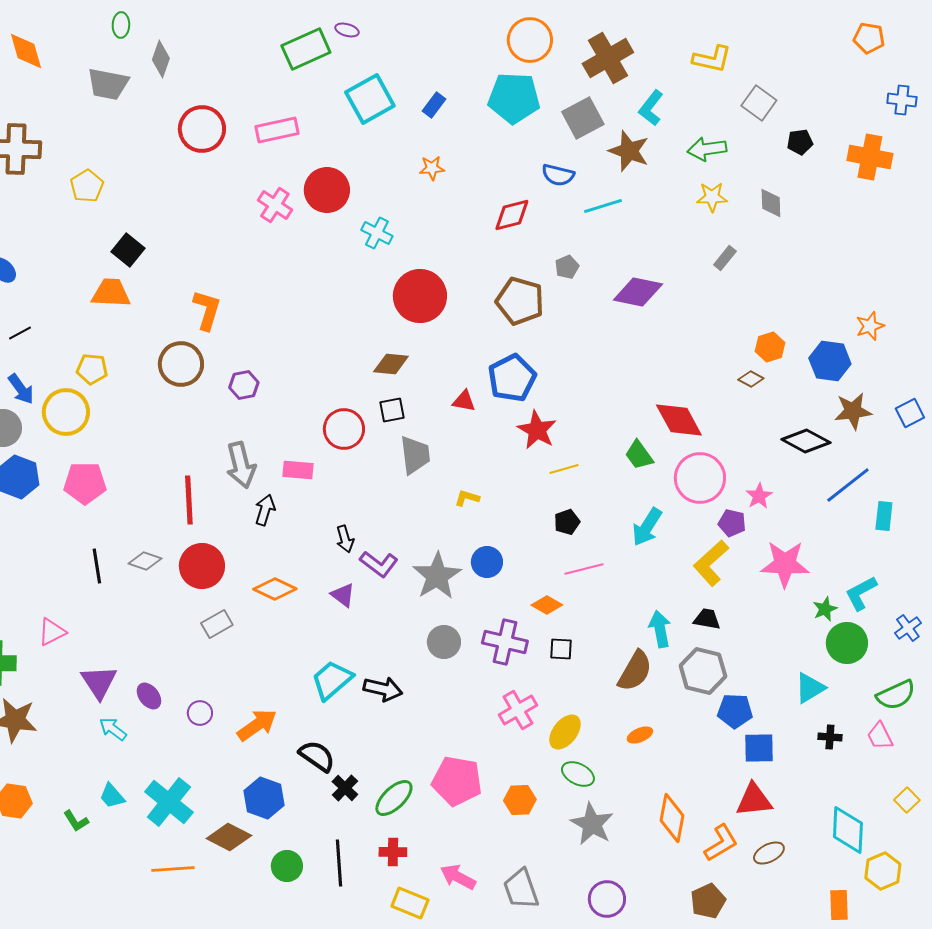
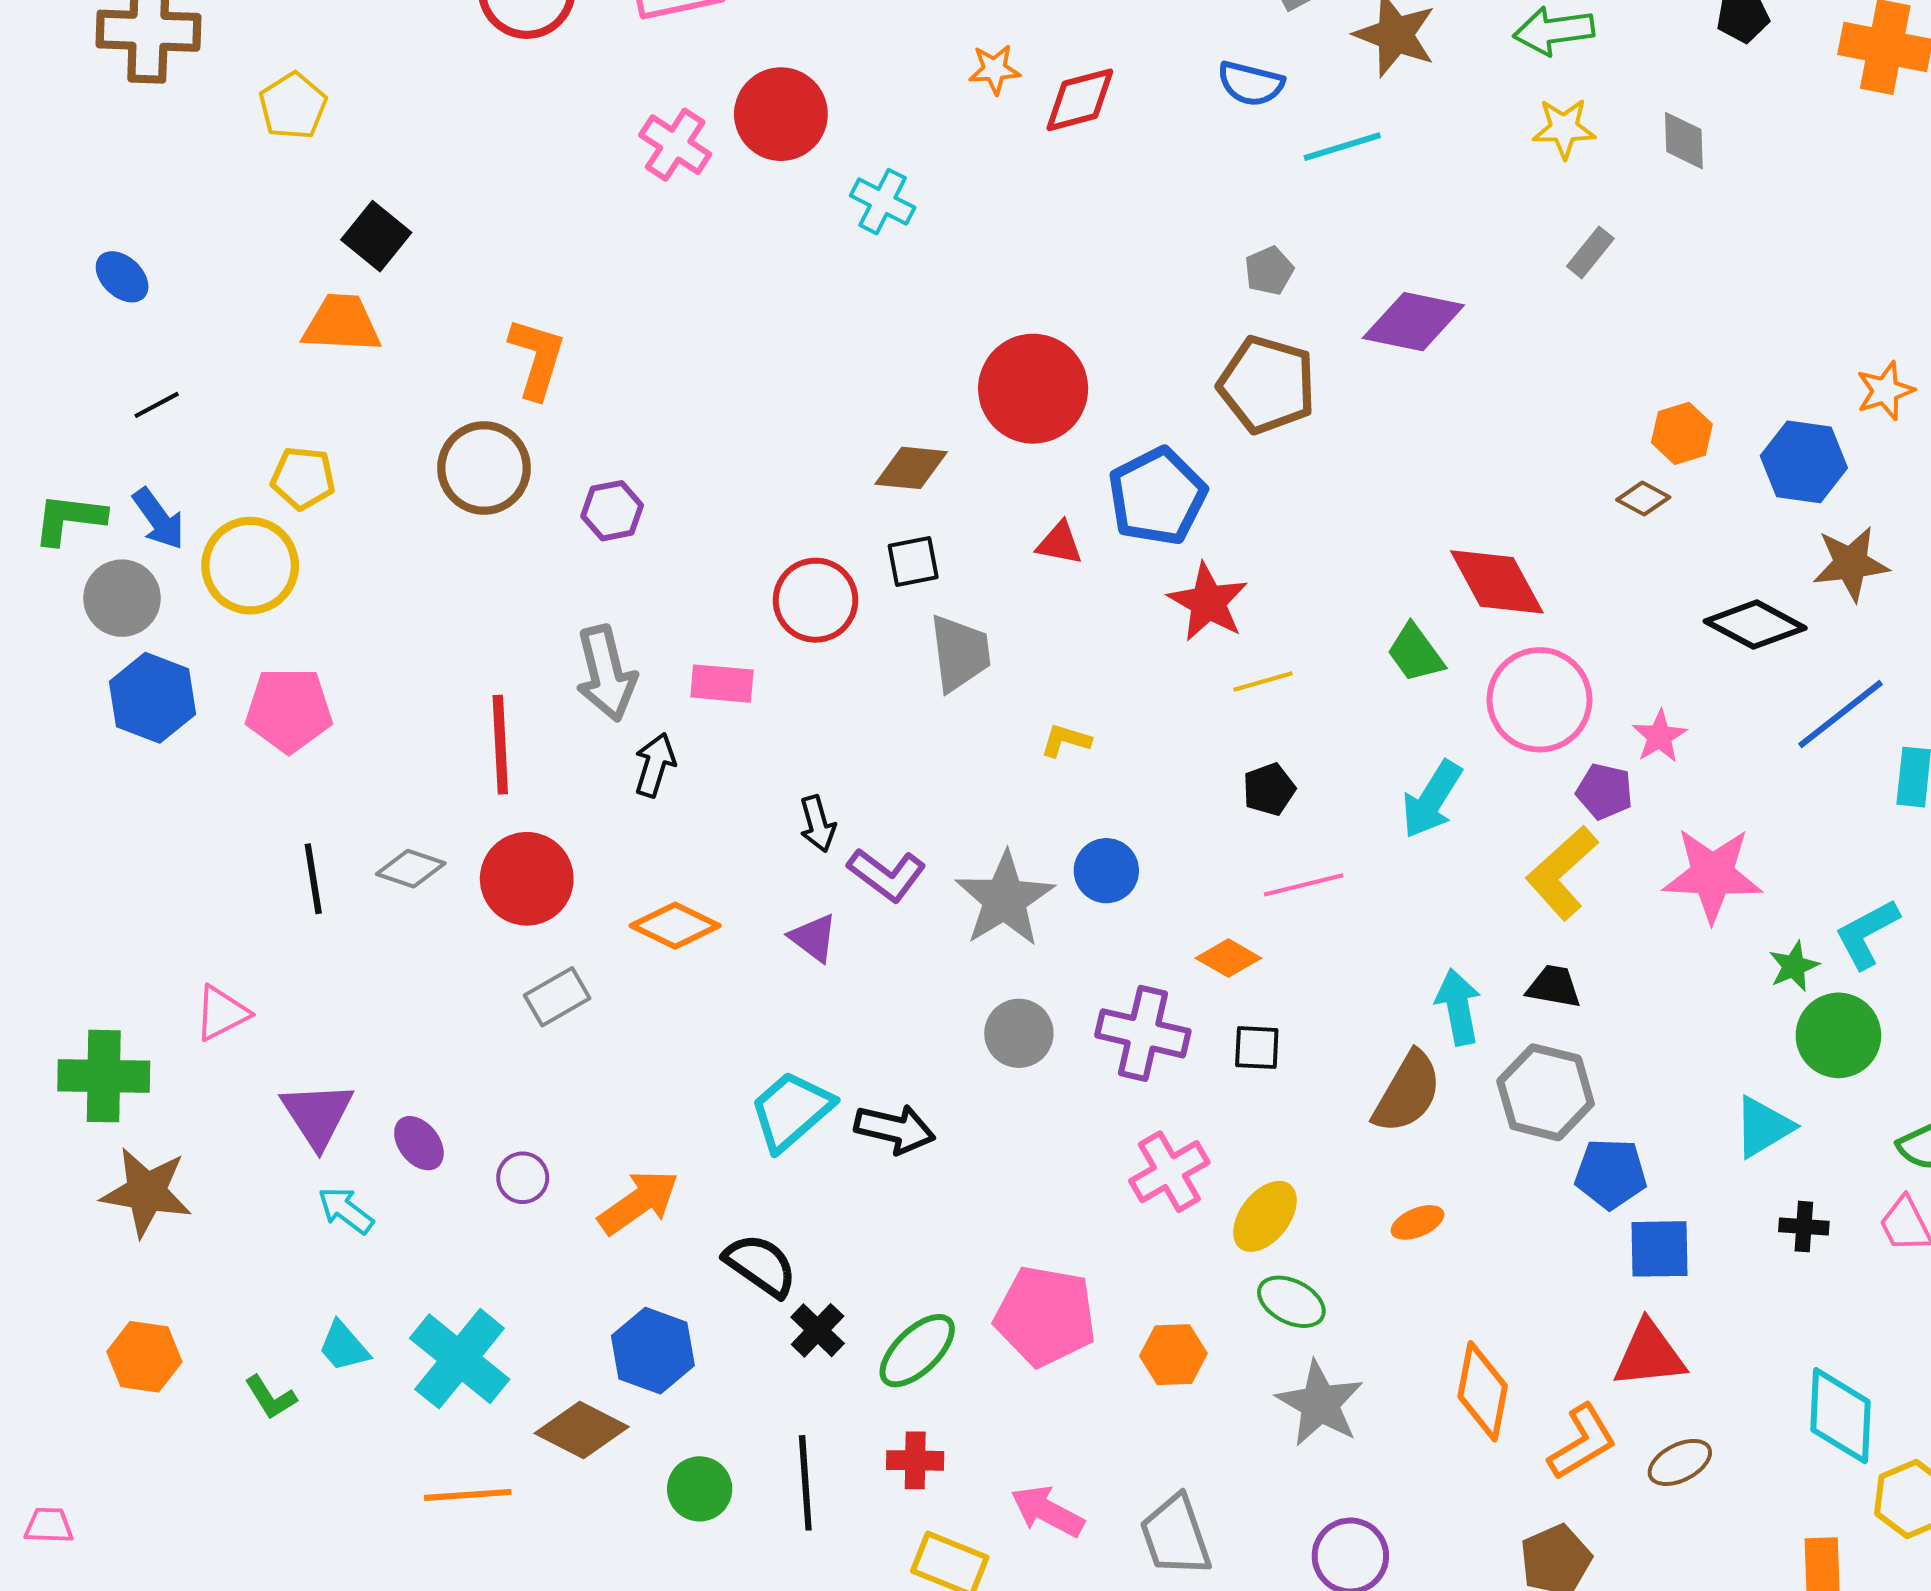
red diamond: (512, 215) -> (1080, 100), moved
red circle: (420, 296) -> (1033, 389), moved
brown pentagon: (520, 301) -> (1267, 385), moved

